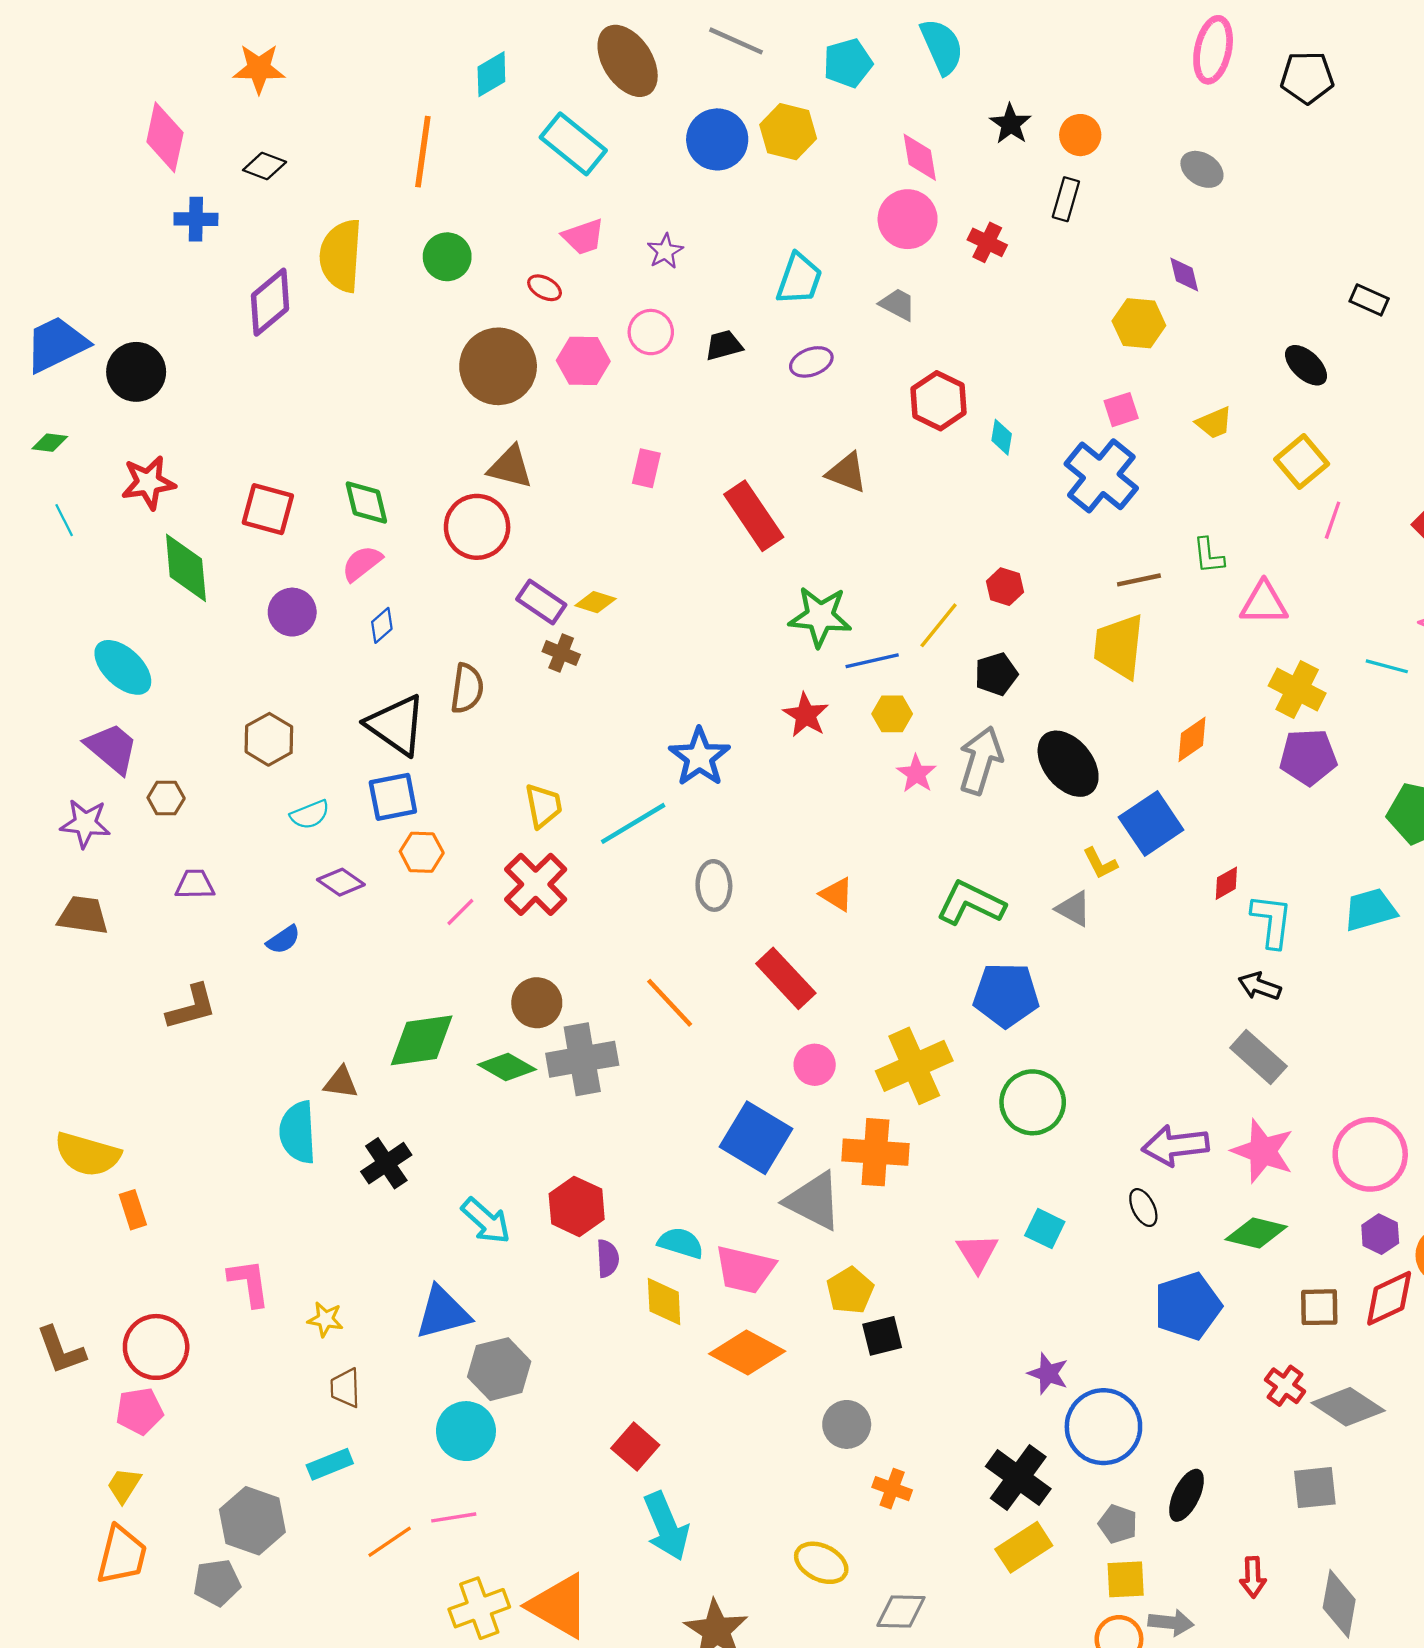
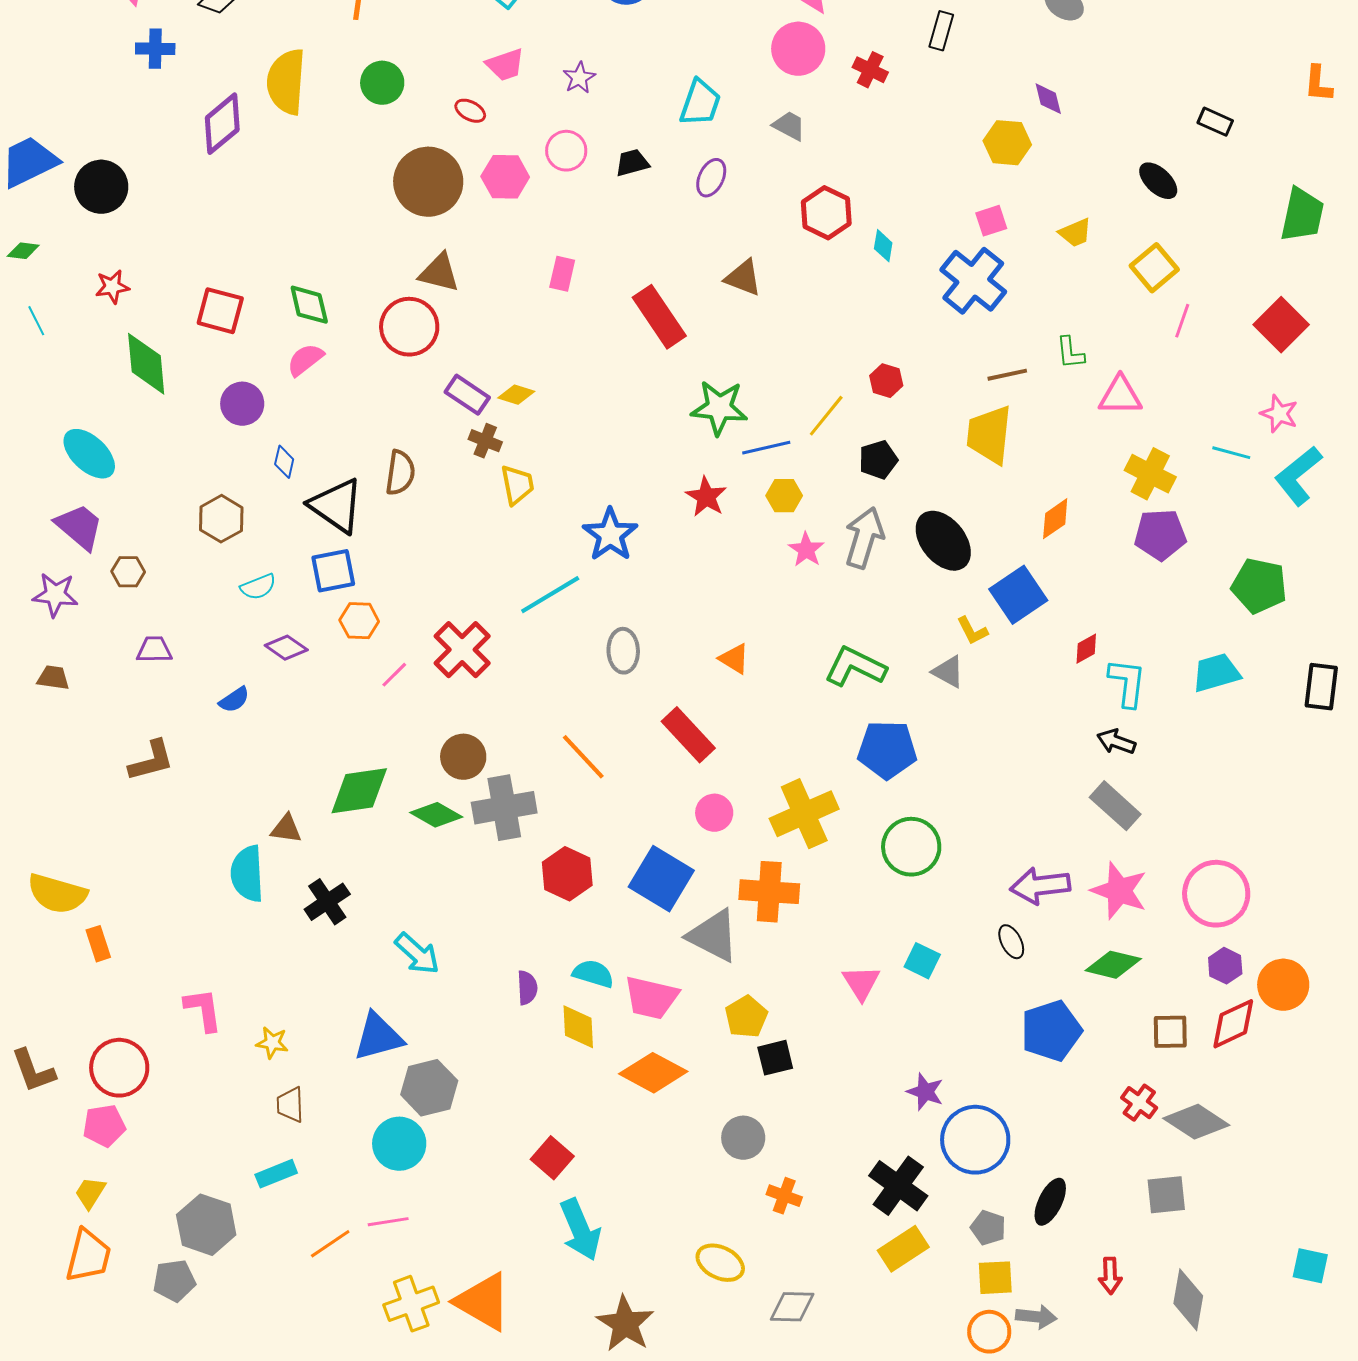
purple ellipse: (811, 362) -> (711, 178), turned -45
red star: (148, 483) -> (112, 287), size x0.7
blue diamond: (382, 625) -> (284, 462), moved, turned -36
yellow trapezoid: (543, 806) -> (517, 485), moved
brown trapezoid: (83, 915) -> (53, 678), size x0.7
red hexagon: (577, 1206) -> (567, 874), moved

